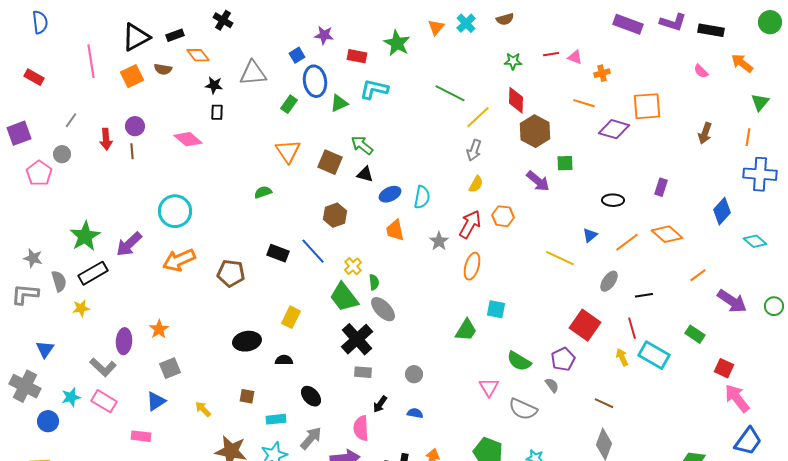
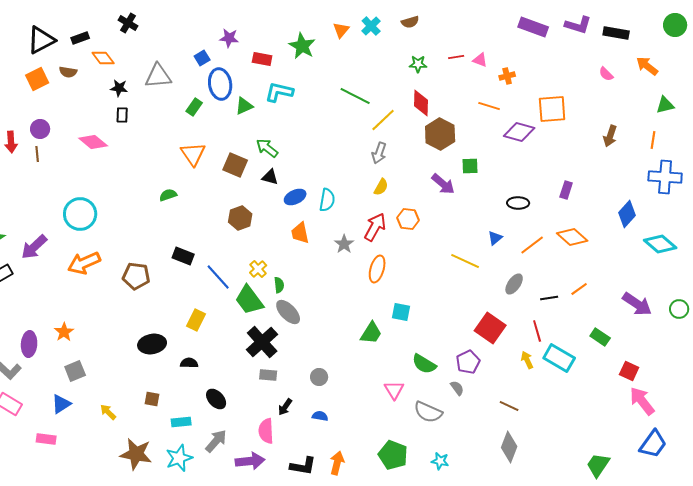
green triangle: (760, 102) -> (665, 105), turned 36
cyan diamond: (755, 241) -> (660, 244), size x1.4
blue line: (313, 251) -> (218, 277), moved
orange line: (698, 275) -> (579, 289), moved

